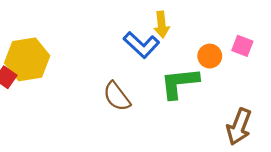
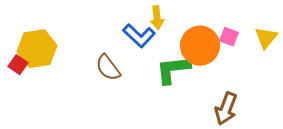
orange circle: (210, 56) -> (200, 46), size x1.8
brown semicircle: (117, 96) -> (108, 68), moved

